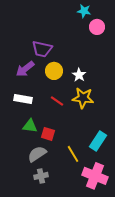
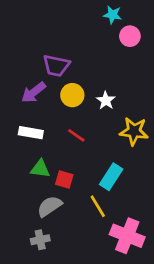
yellow star: (83, 98) -> (134, 131), moved
cyan rectangle: (98, 141) -> (111, 177), moved
gray cross: (41, 176) -> (40, 240), moved

